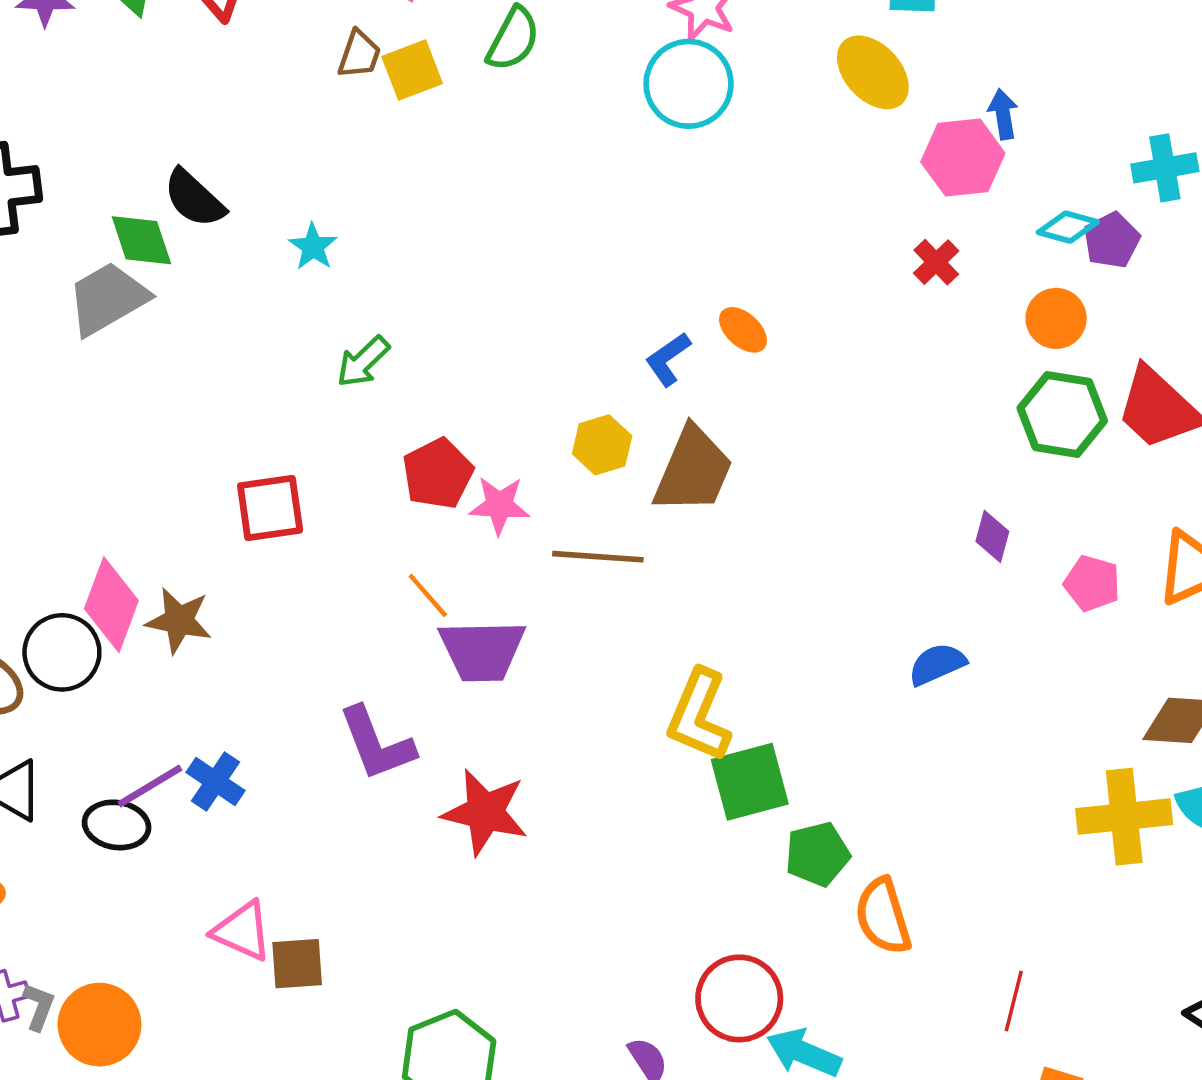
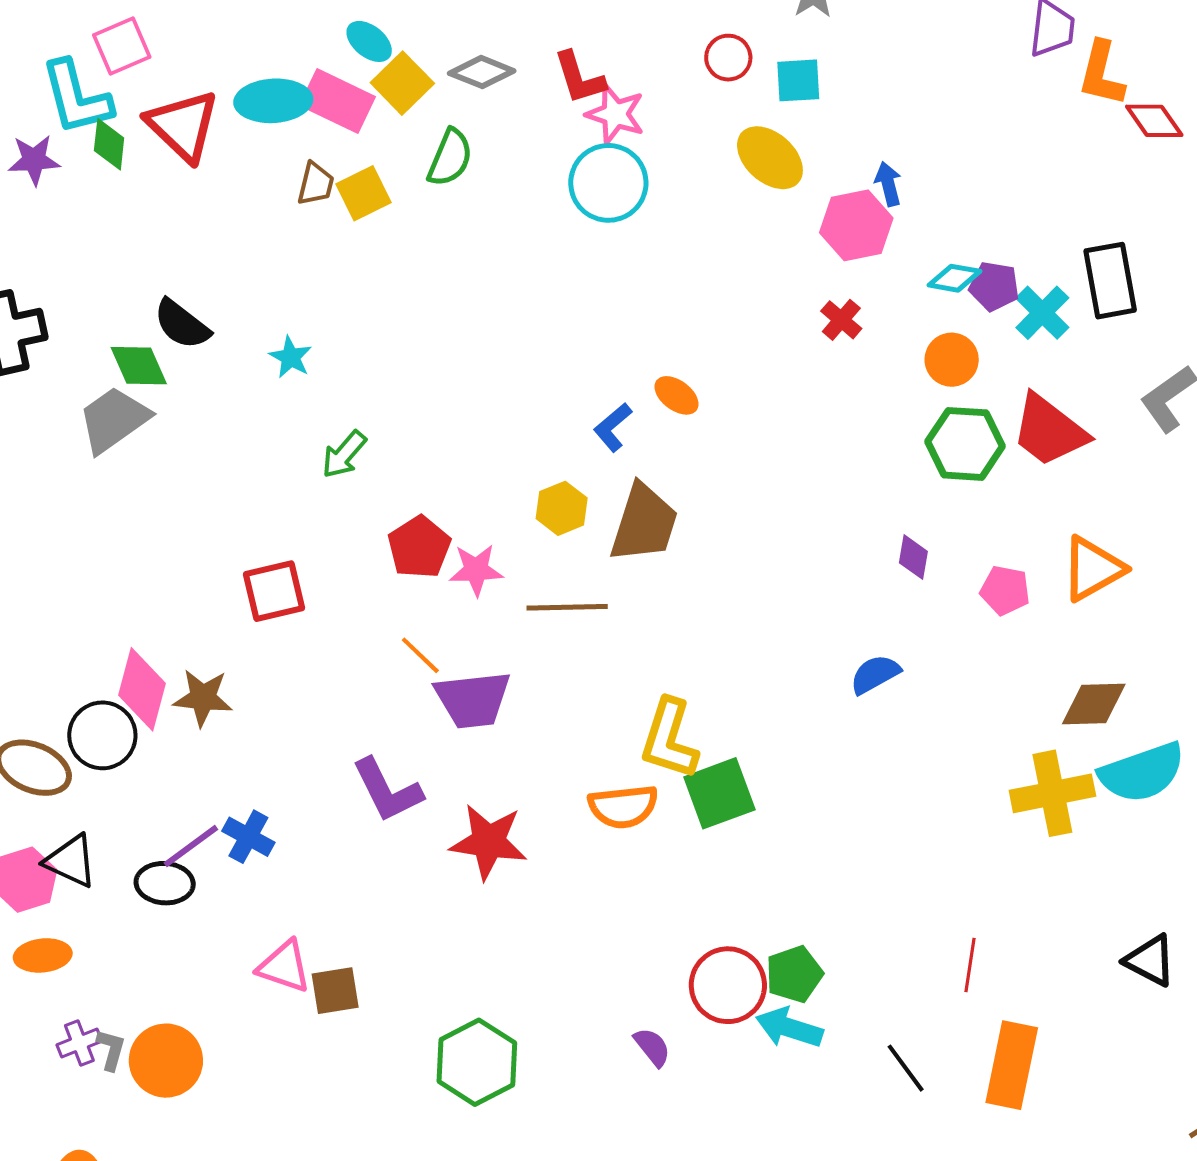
cyan cross: (1165, 168) -> (1042, 313), moved, turned -30
purple pentagon: (1112, 240) -> (994, 286), turned -30
green pentagon: (817, 854) -> (794, 974), moved
orange semicircle: (883, 916) -> (623, 807), moved, turned -74

